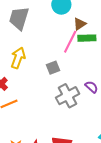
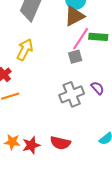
brown triangle: (80, 24) -> (74, 16), moved, size x1.5
gray square: (53, 68) -> (75, 57), moved

